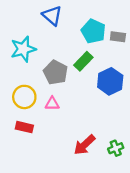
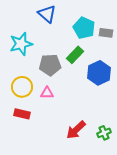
gray pentagon: (56, 72) -> (50, 65), turned -30

